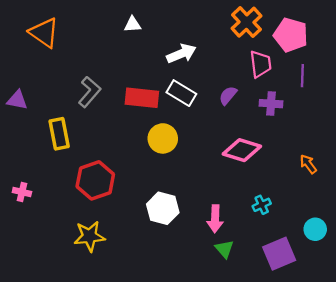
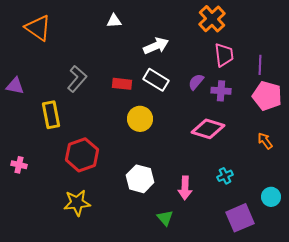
pink pentagon: (291, 35) -> (267, 96), moved
red rectangle: (142, 98) -> (122, 84), size x0.7
purple cross: (271, 104) -> (221, 91), moved
green triangle: (224, 249) -> (165, 218), moved

